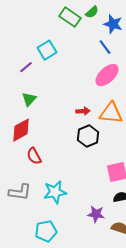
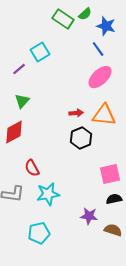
red semicircle: (34, 156) -> (32, 168), moved

